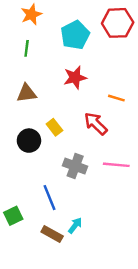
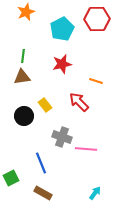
green line: (27, 48) -> (23, 56), moved
pink line: (116, 165) -> (86, 149), moved
cyan arrow: (75, 225) -> (95, 193), moved

